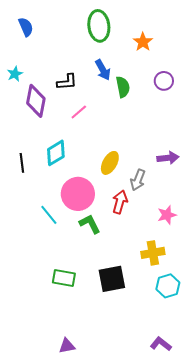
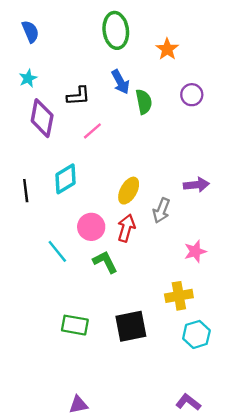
cyan star: (15, 74) -> (28, 78), moved
pink circle: (78, 194) -> (91, 227), size x0.7
red arrow: (120, 202) -> (126, 228), moved

